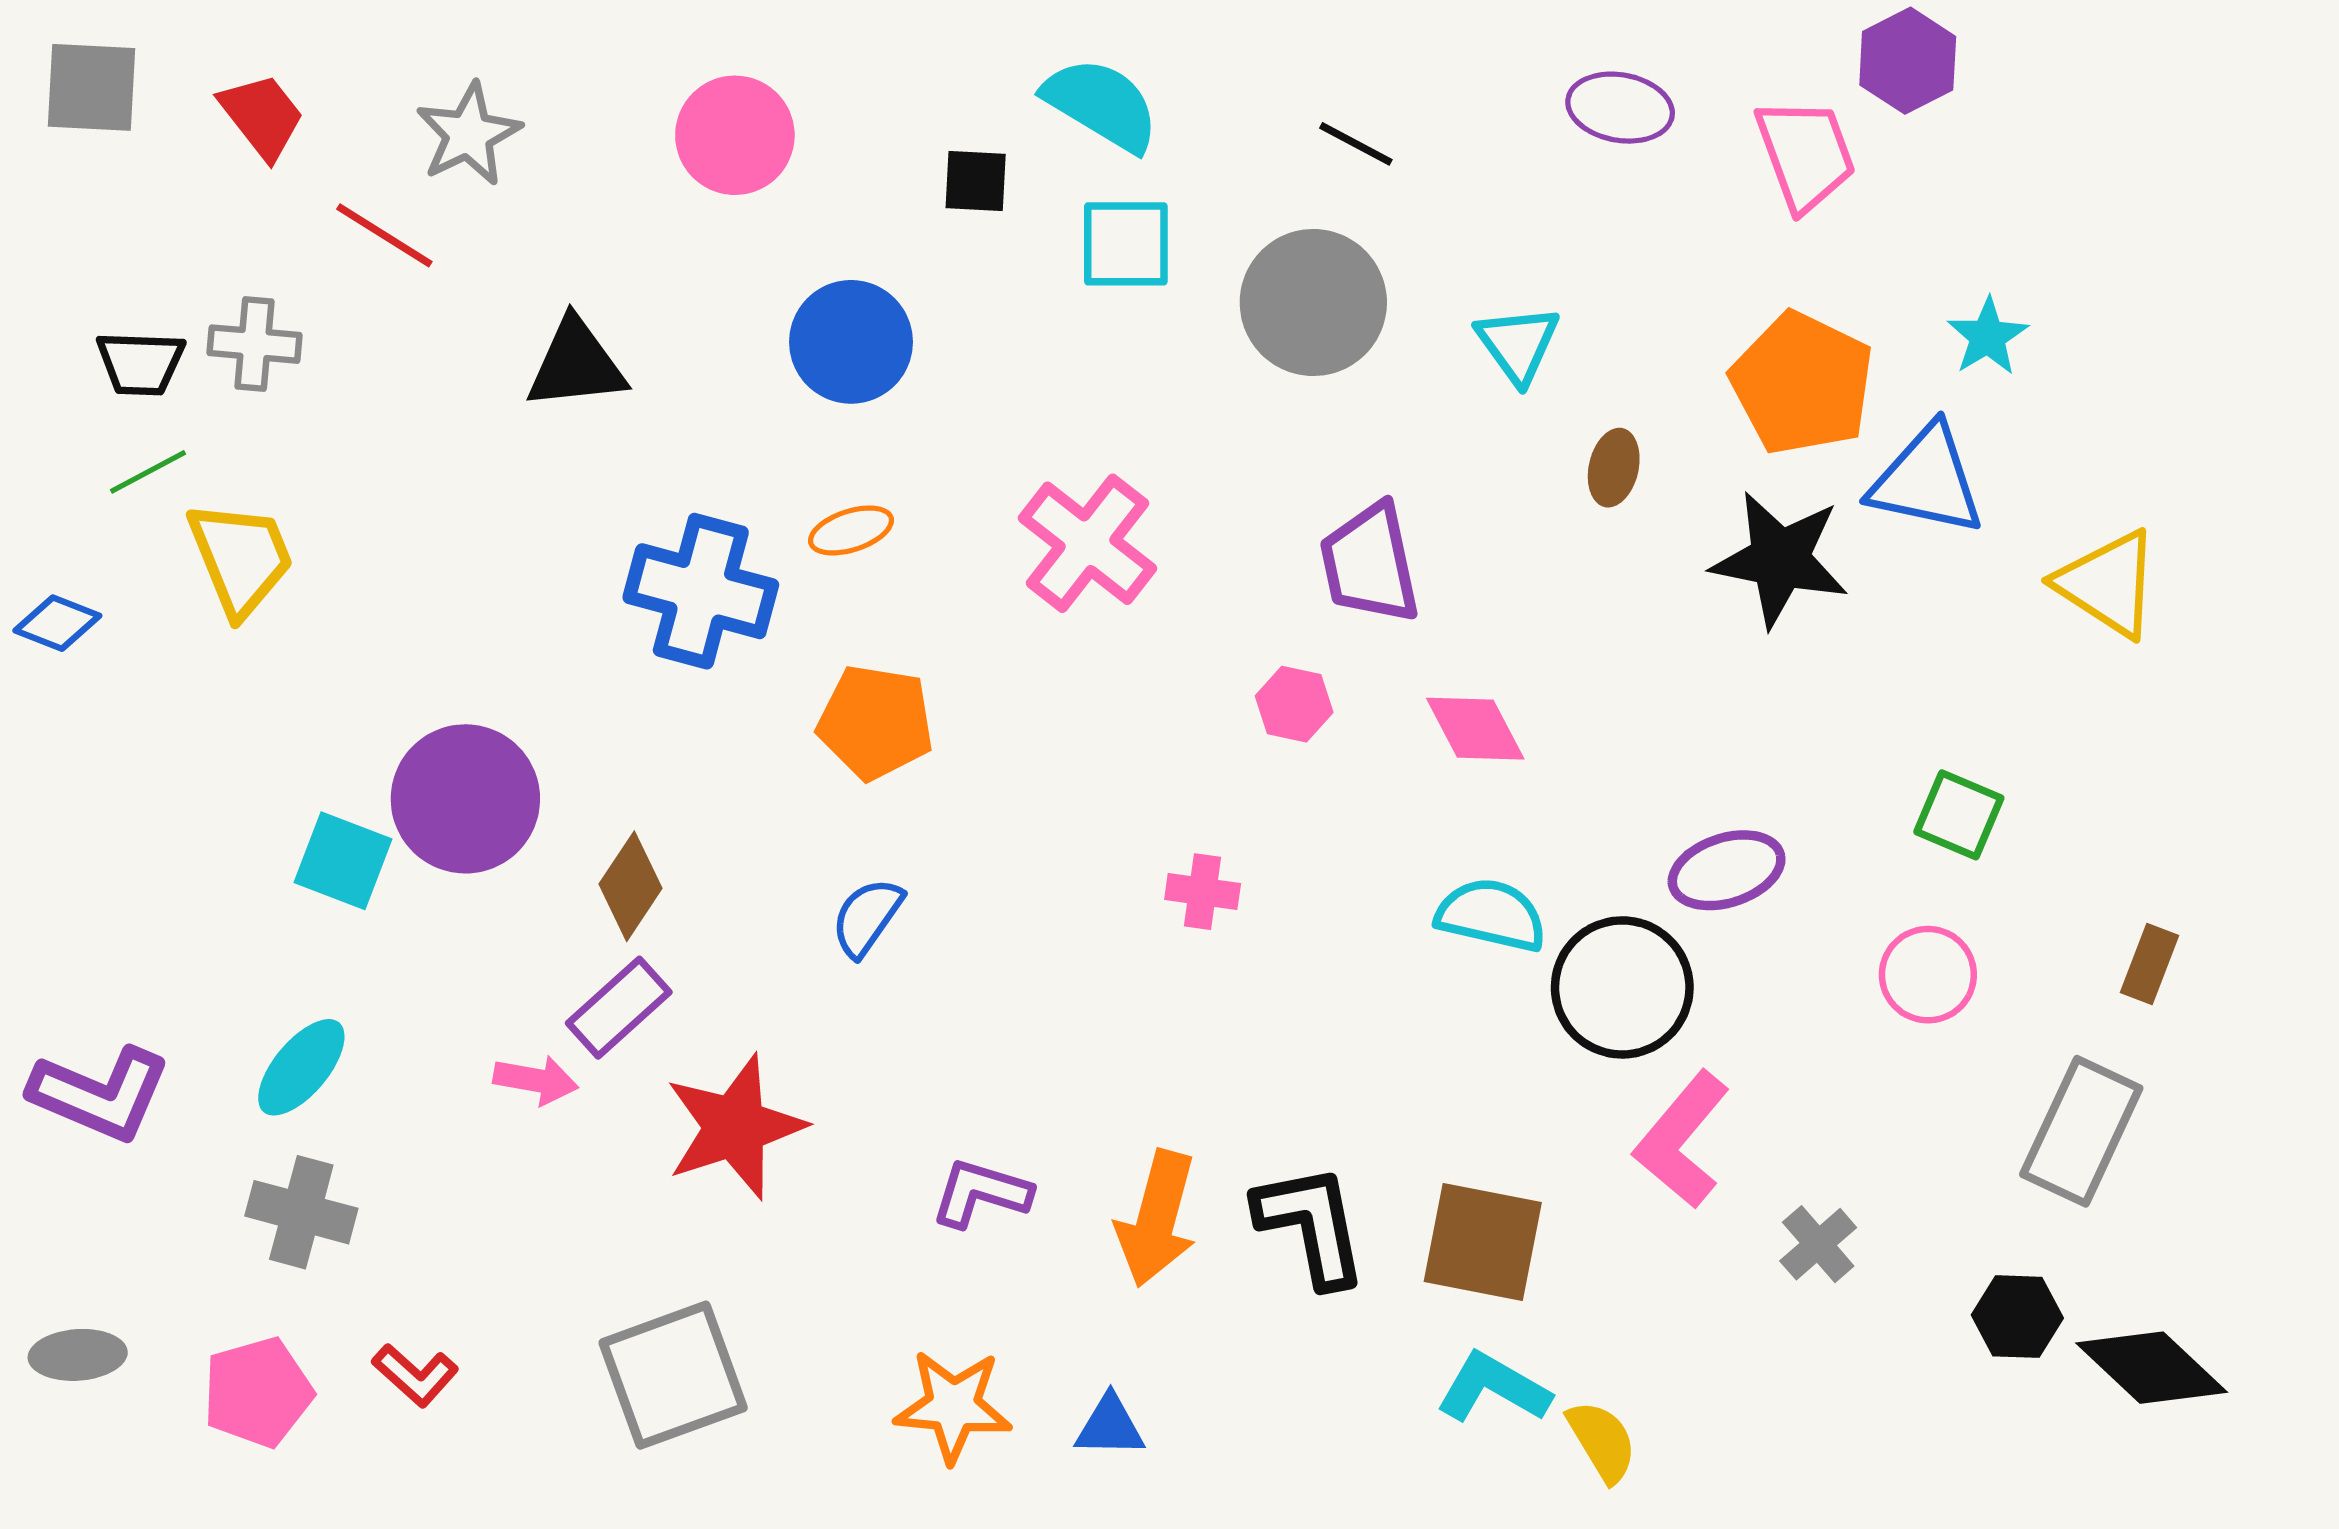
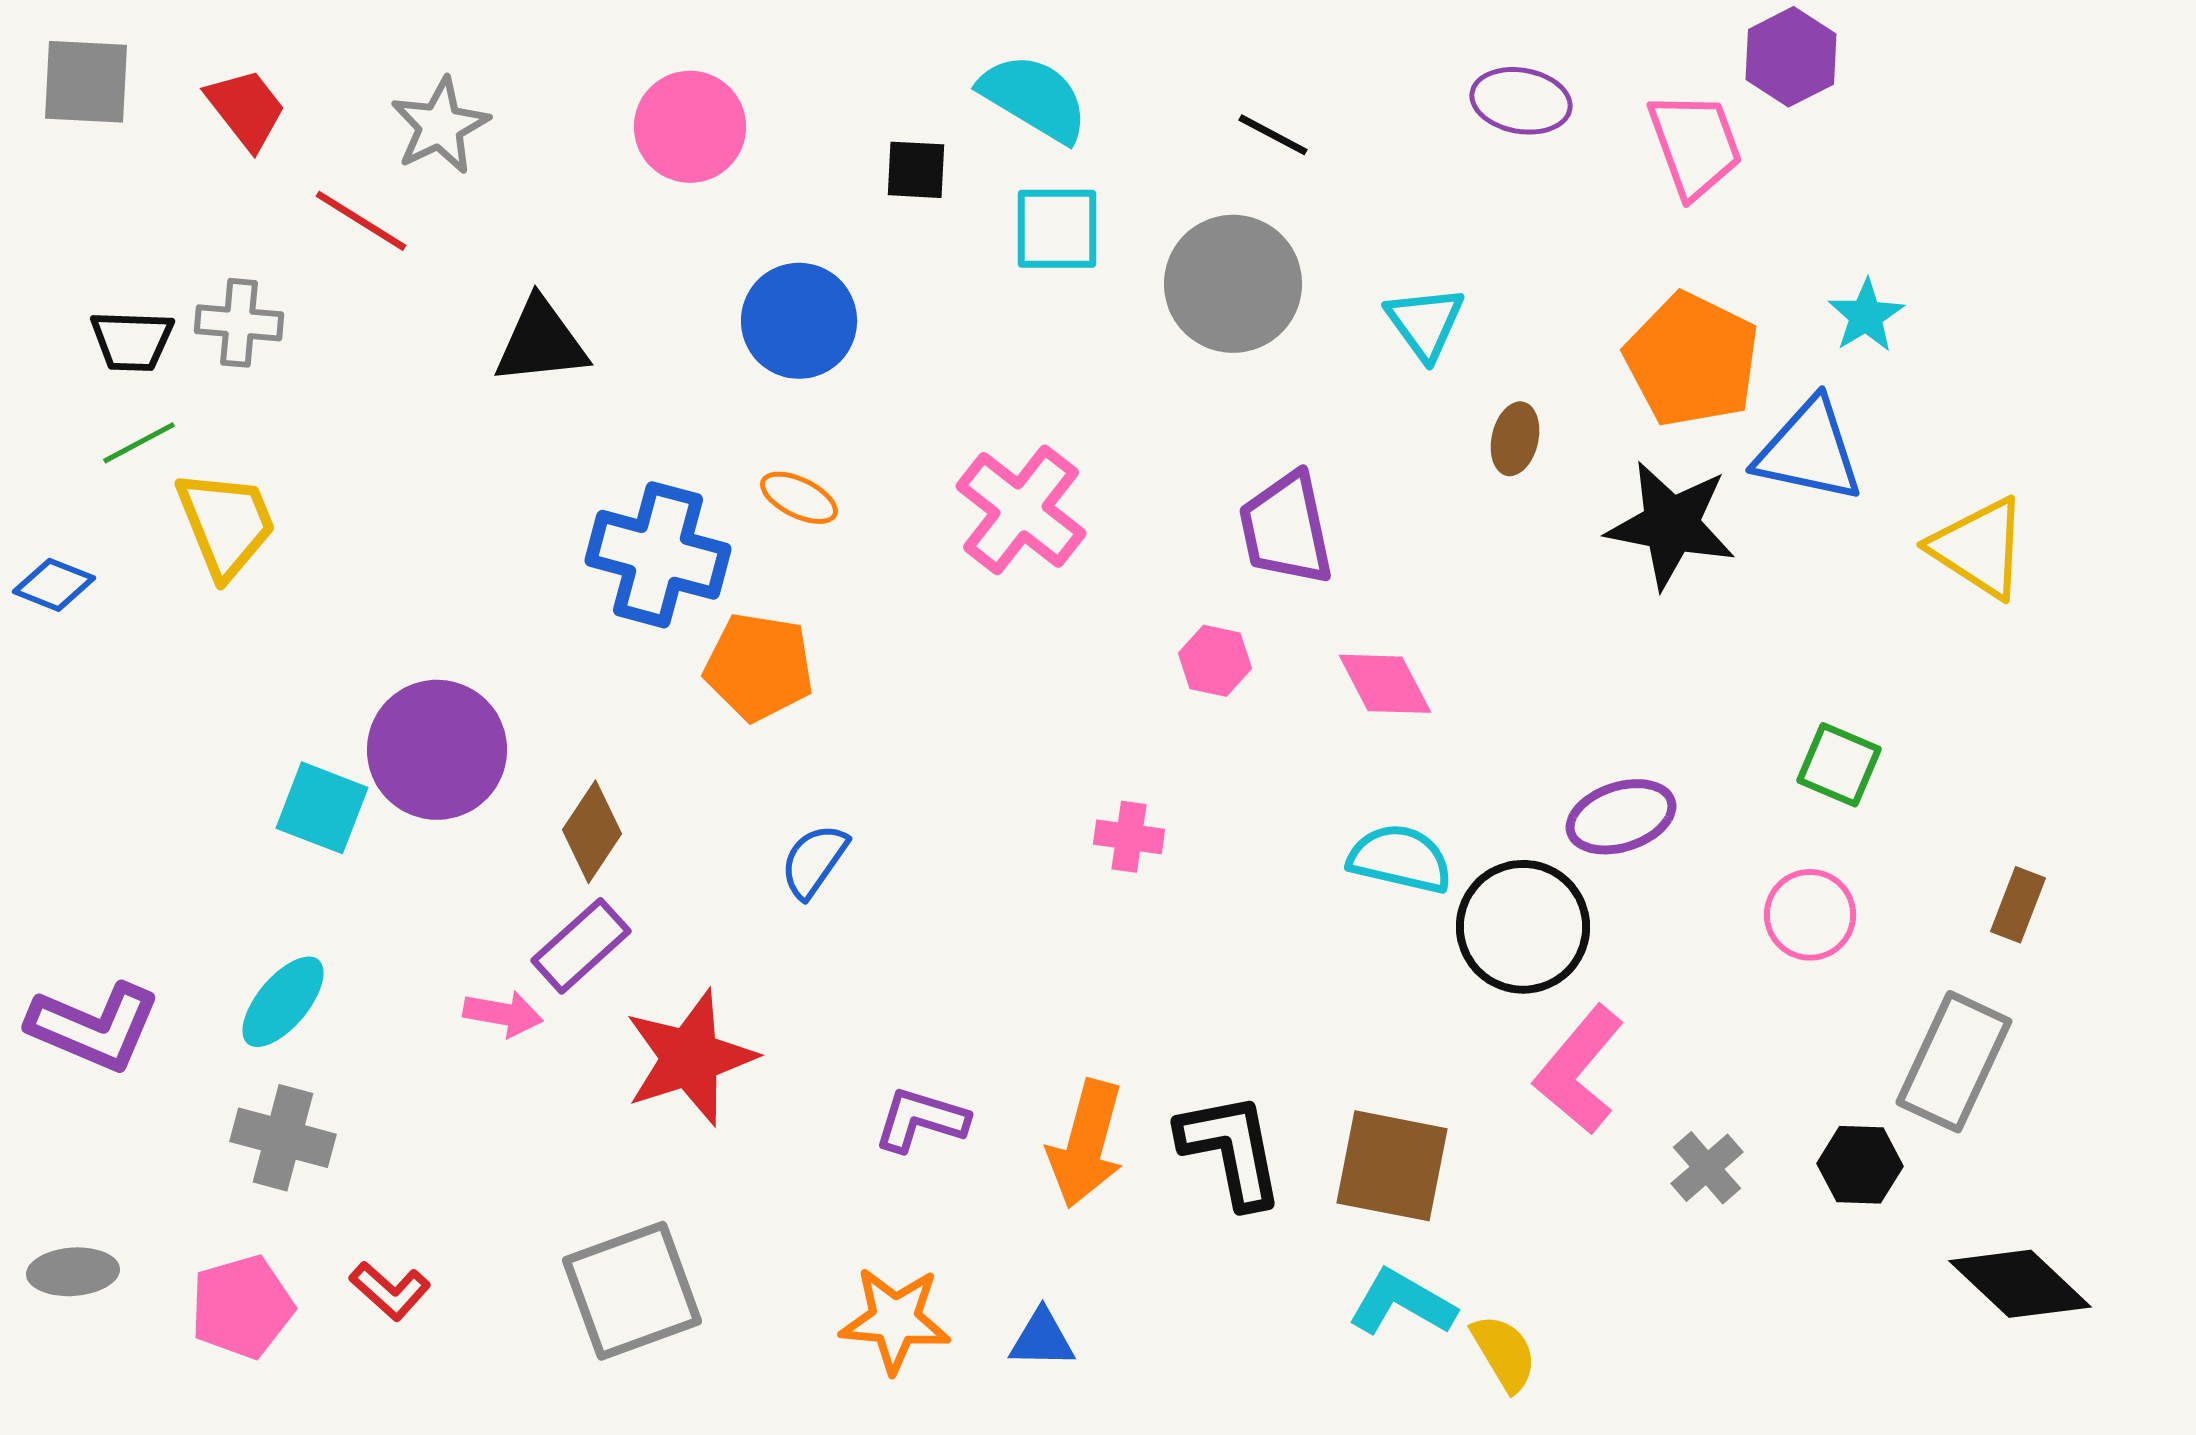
orange ellipse: (851, 530) -> (799, 498), turned 44
orange pentagon: (876, 722) -> (759, 667), moved
black hexagon: (2017, 1317) -> (1860, 1165), moved

